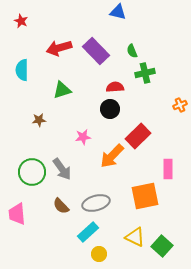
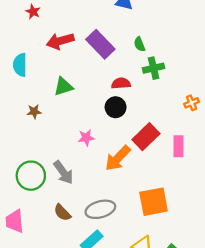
red star: (21, 21) -> (33, 12), moved
brown star: (39, 120) -> (34, 112), moved
pink rectangle: (168, 169) -> (179, 146), moved

